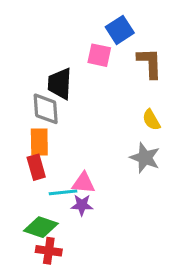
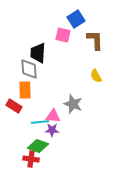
gray star: (145, 158) -> (73, 104), moved
red rectangle: (36, 167) -> (14, 106), moved, turned -42
green diamond: (41, 227) -> (38, 146), moved

